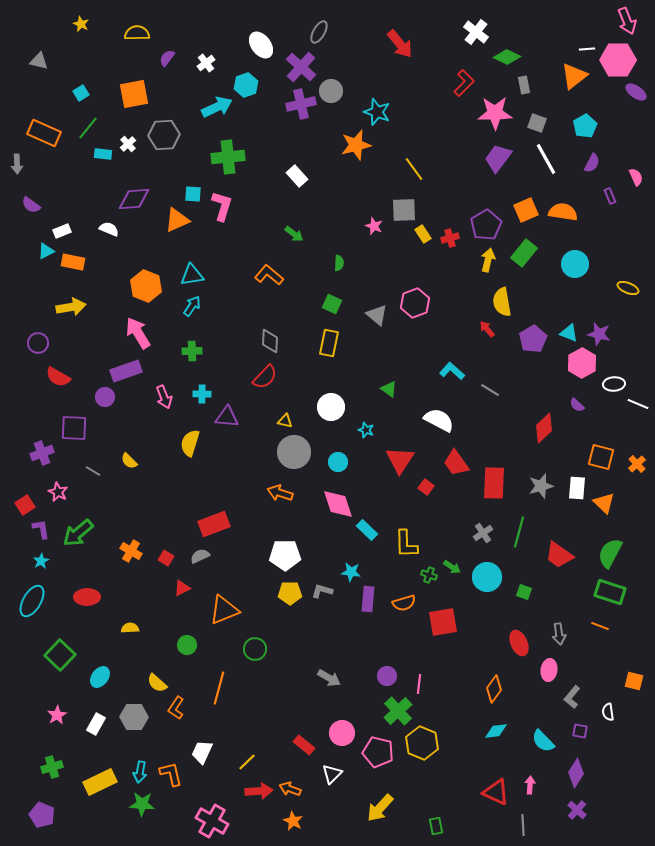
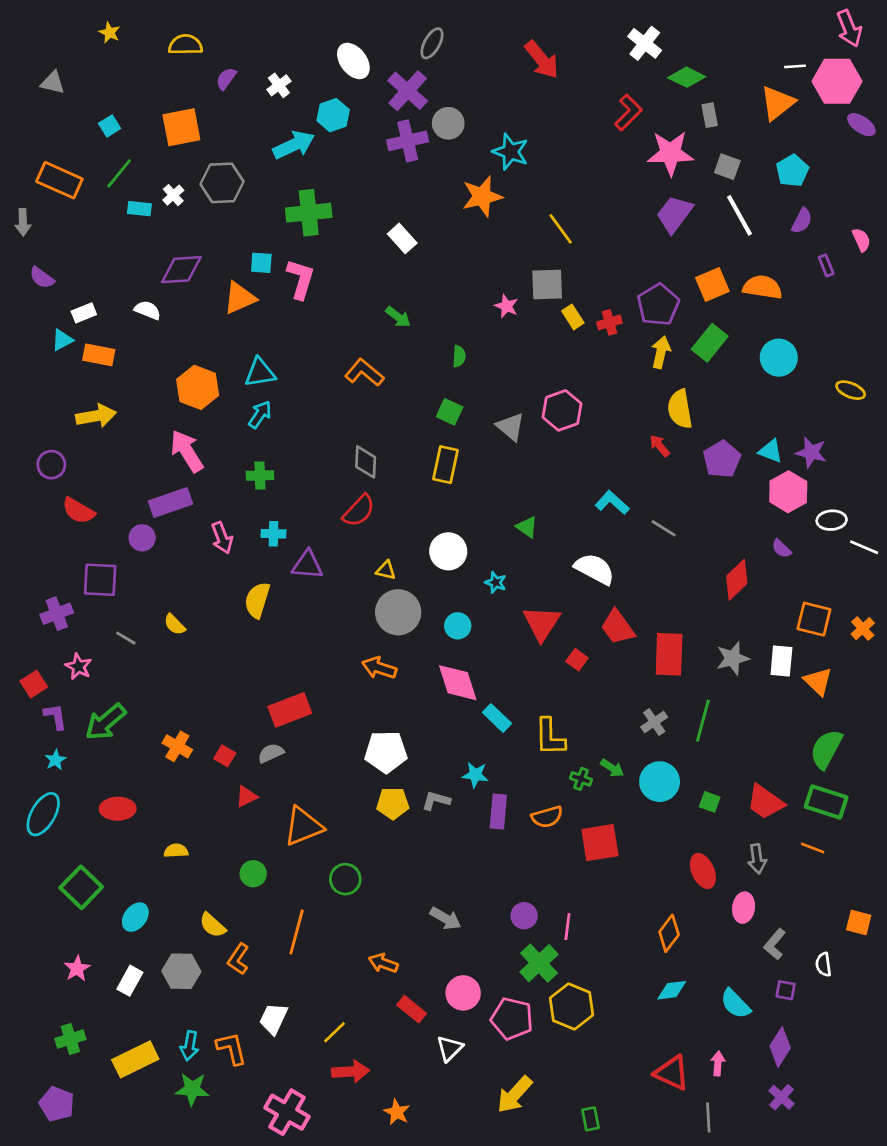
red trapezoid: (559, 555) -> (765, 802), moved
orange arrow: (290, 789) -> (383, 963), moved

